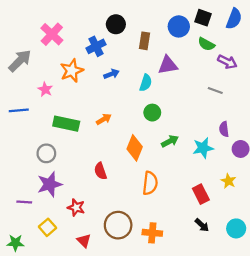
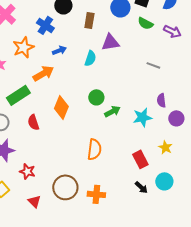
blue cross: (96, 46) -> (45, 25), turned -30
purple arrow: (227, 62) -> (172, 31), moved
green circle: (152, 113) -> (96, 97), moved
orange arrow: (104, 119) -> (43, 73), moved, size x1.5
green rectangle: (66, 124) -> (18, 95), turned -45
orange diamond: (135, 148) -> (61, 107), moved
red semicircle: (100, 171) -> (33, 122), moved
cyan circle: (236, 228) -> (164, 181), moved

